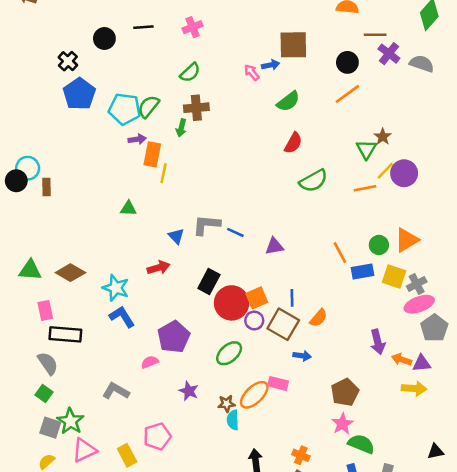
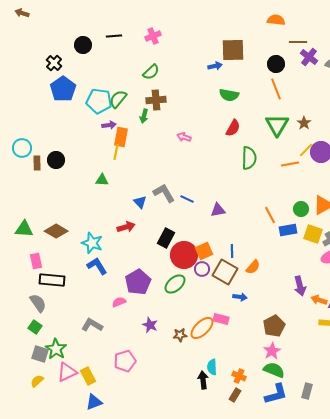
pink arrow: (252, 72) -> (184, 137), moved, turned -32
orange line: (347, 94) -> (276, 89), turned -75
green semicircle: (288, 101) -> (229, 95), turned 48
green triangle: (366, 149) -> (277, 125), moved, size x1.4
yellow line: (164, 173) -> (116, 152), moved
black circle: (16, 181) -> (56, 160), moved
green semicircle: (313, 181) -> (249, 158), turned -60
gray L-shape: (206, 225) -> (164, 193), turned 55
green ellipse: (229, 353) -> (175, 284), moved
cyan semicircle: (233, 420) -> (212, 367), moved
green semicircle: (361, 444) -> (274, 370), moved
yellow rectangle: (127, 455) -> (88, 376), moved

